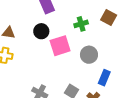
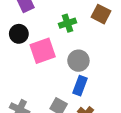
blue rectangle: (104, 78) -> (80, 86), moved

